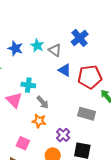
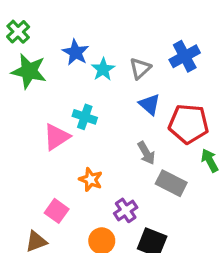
cyan star: (37, 46) -> (103, 69), moved
gray triangle: (55, 50) -> (140, 68), turned 32
pink triangle: (14, 100) -> (57, 137), turned 30
gray arrow: (43, 102) -> (146, 153), moved

